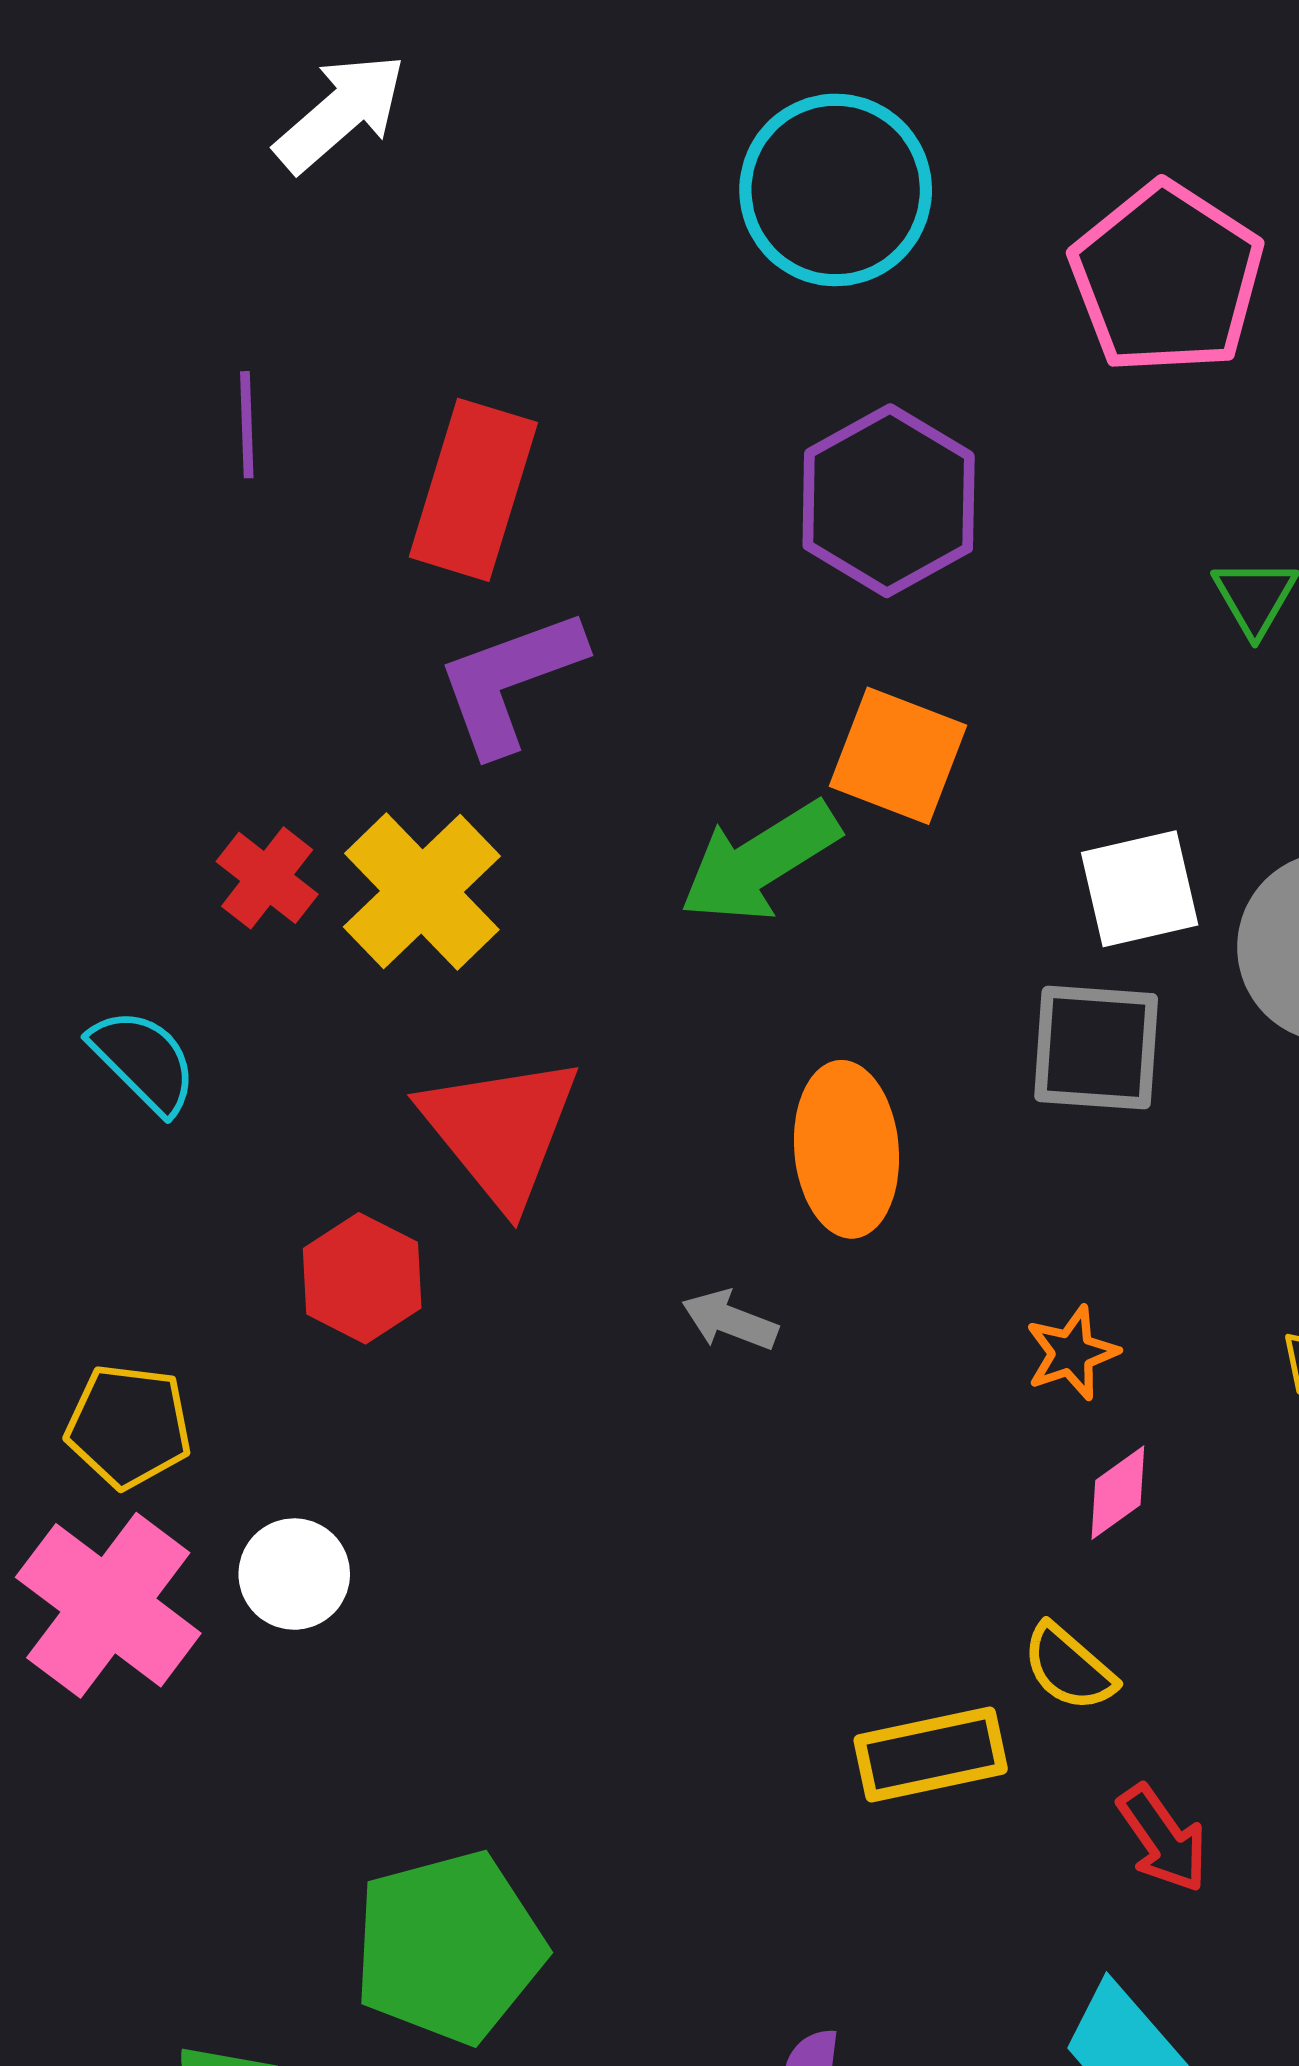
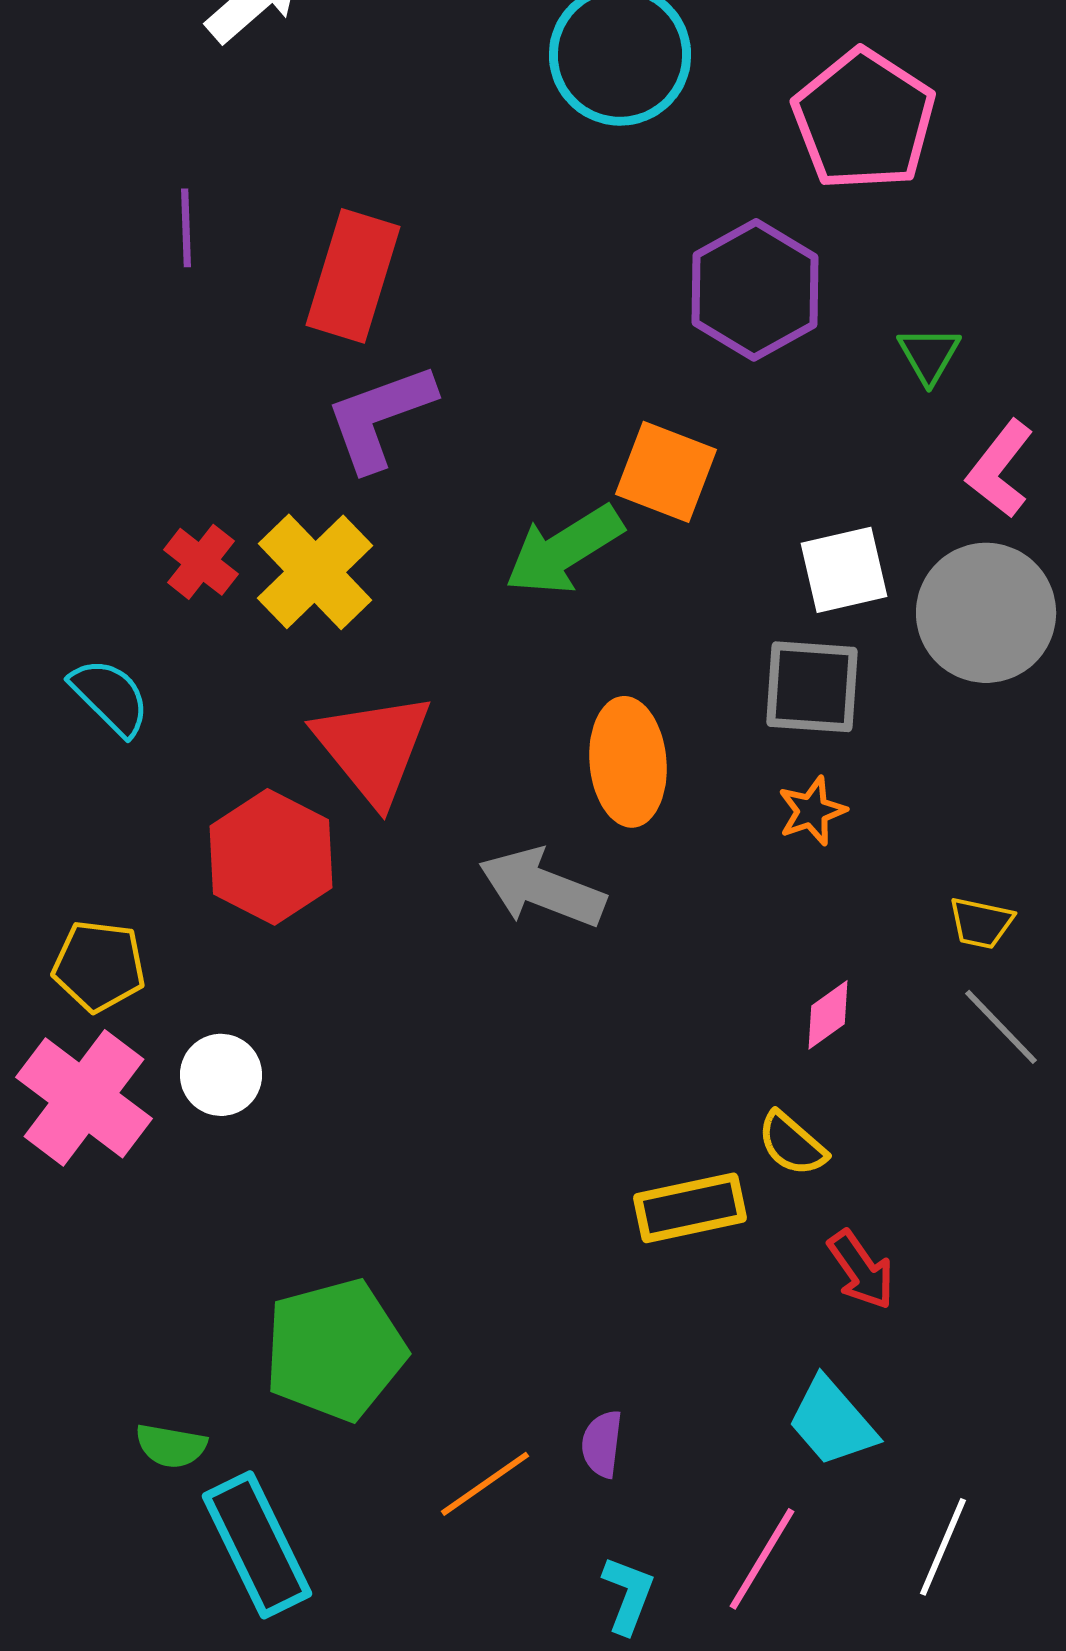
purple hexagon: (889, 501) -> (755, 290), moved
red hexagon: (362, 1278) -> (271, 857), size x1.4
gray arrow: (730, 1320) -> (542, 888), size x1.8
orange star: (1072, 1353) -> (812, 811), moved

